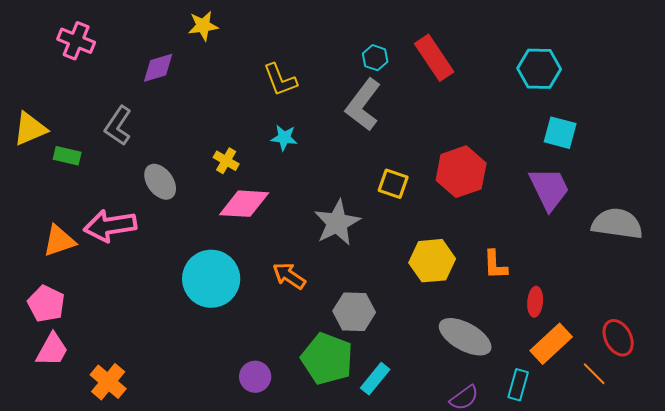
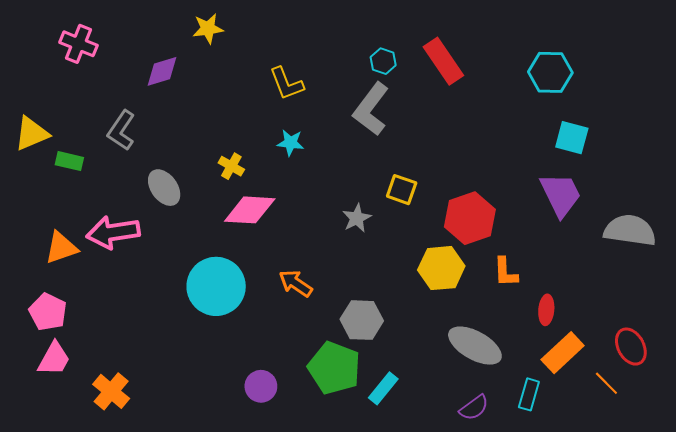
red hexagon: (461, 172) -> (470, 218), moved
gray star: (337, 223) -> (357, 218), moved, size x0.6

